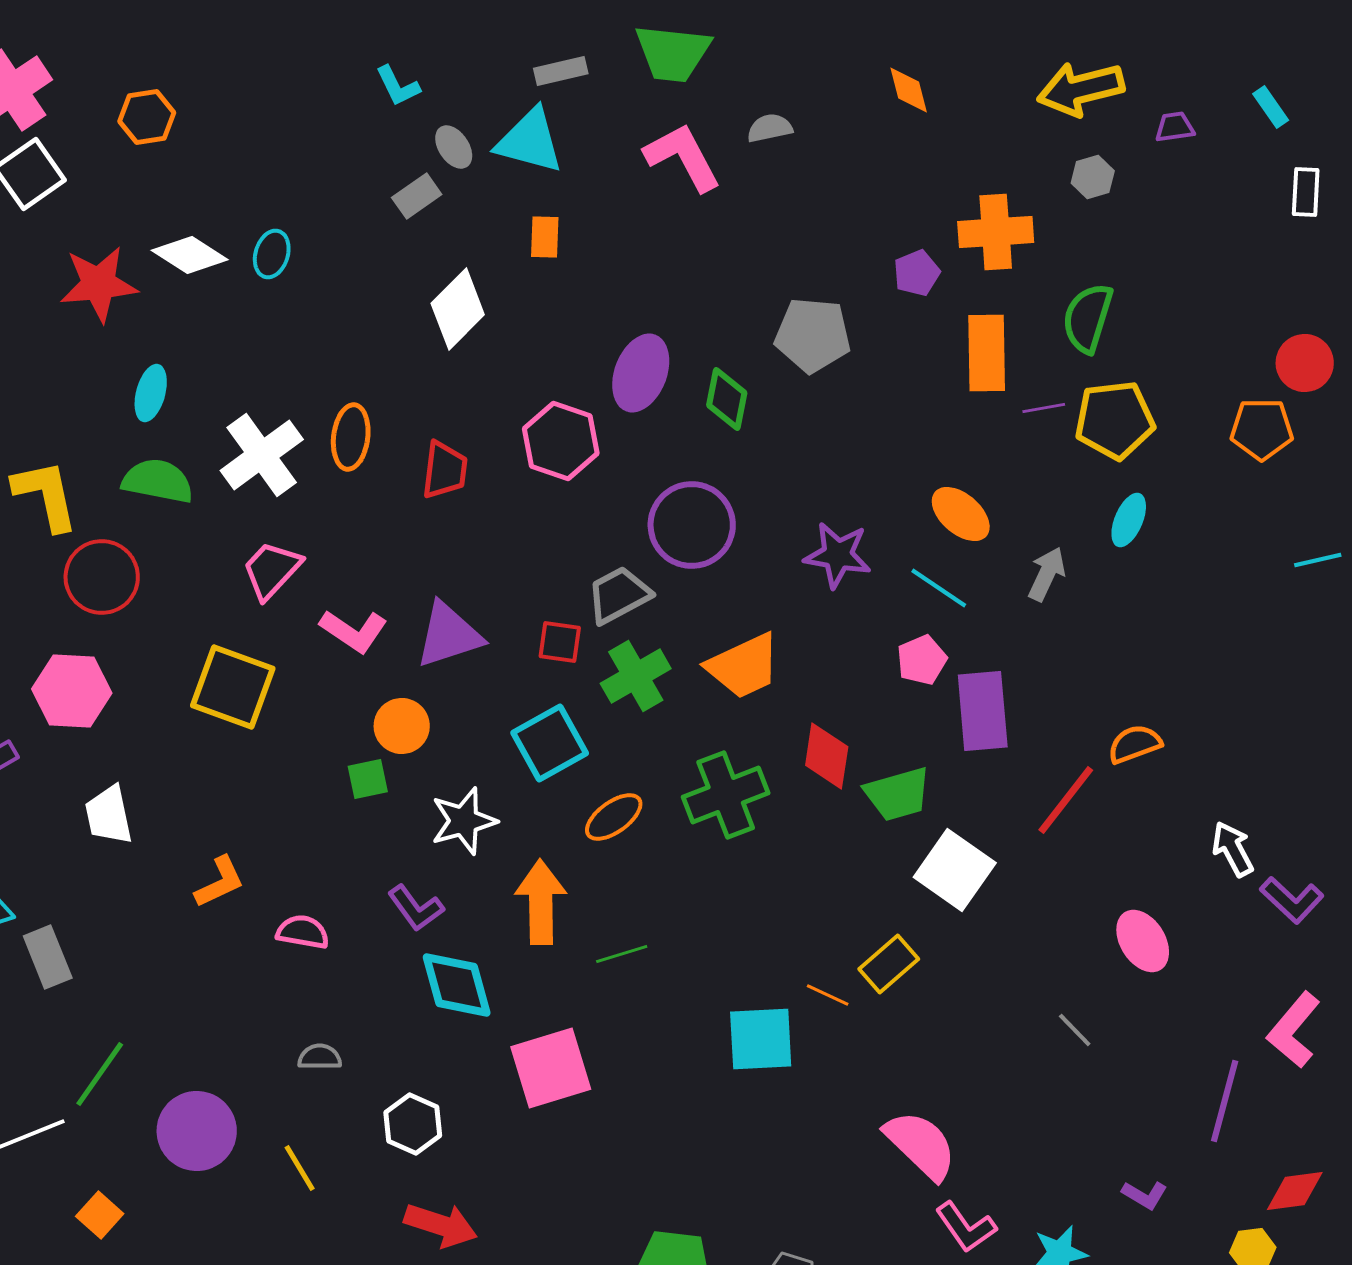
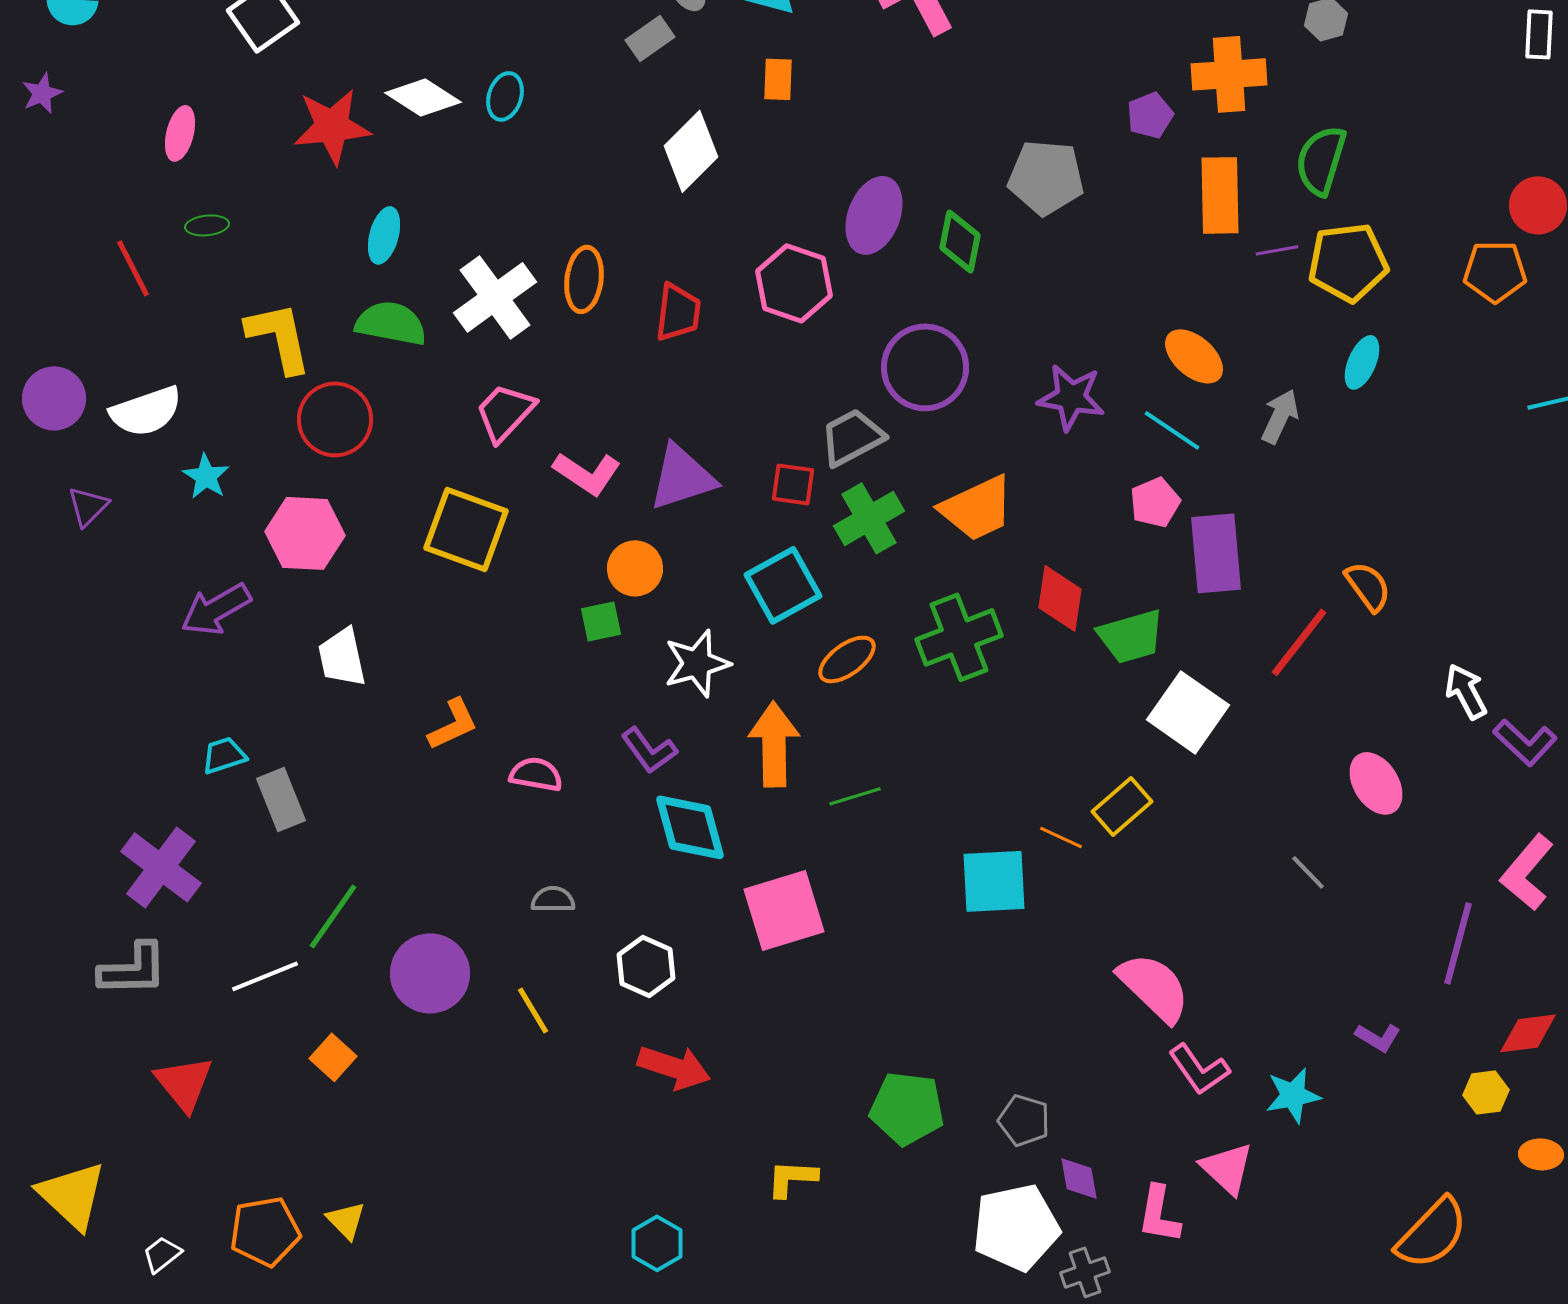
orange semicircle: (1135, 744) -> (1368, 586), turned 74

